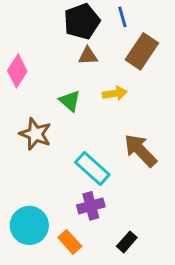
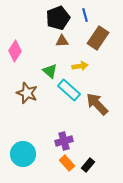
cyan rectangle: (92, 168) -> (69, 90), moved
orange rectangle: (70, 242) -> (67, 163), moved

